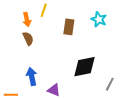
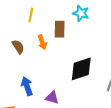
cyan star: (99, 19) -> (81, 13), moved
orange arrow: (27, 20) -> (42, 42), moved

